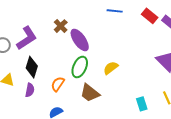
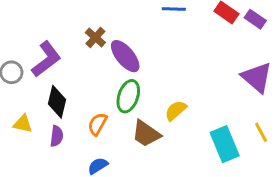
yellow semicircle: (111, 68) -> (176, 110), moved
cyan rectangle: (142, 104) -> (225, 144), size x1.6

